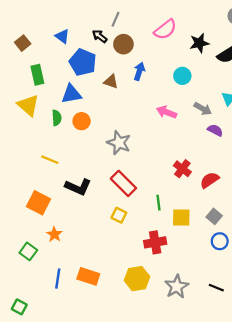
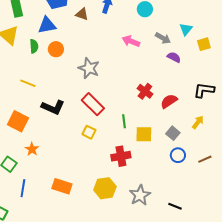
blue line: (58, 279) -> (23, 188), moved
black line: (216, 288) -> (175, 206), moved

